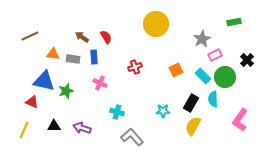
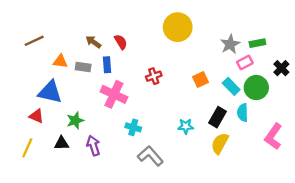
green rectangle: (234, 22) -> (257, 43), moved
pink cross: (100, 83) -> (114, 94), size x1.6
green star: (66, 91) -> (75, 121), moved
purple arrow: (82, 128) -> (93, 146), turned 54

